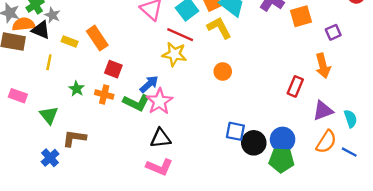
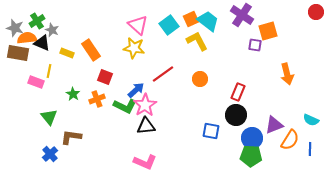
purple square: (333, 32) -> (255, 45), moved, turned 32
red line: (180, 35) -> (163, 74), moved, turned -60
yellow star: (174, 54) -> (134, 48), moved
red rectangle: (295, 86) -> (238, 92), moved
orange cross: (104, 94) -> (97, 99), turned -35
pink rectangle: (18, 96) -> (36, 82), moved
purple triangle: (323, 111) -> (274, 125), moved
cyan semicircle: (350, 119) -> (311, 120), turned 133
black triangle: (161, 138) -> (146, 126), moved
black circle: (254, 143) -> (236, 115), moved
blue line: (349, 152) -> (310, 149), turned 64

